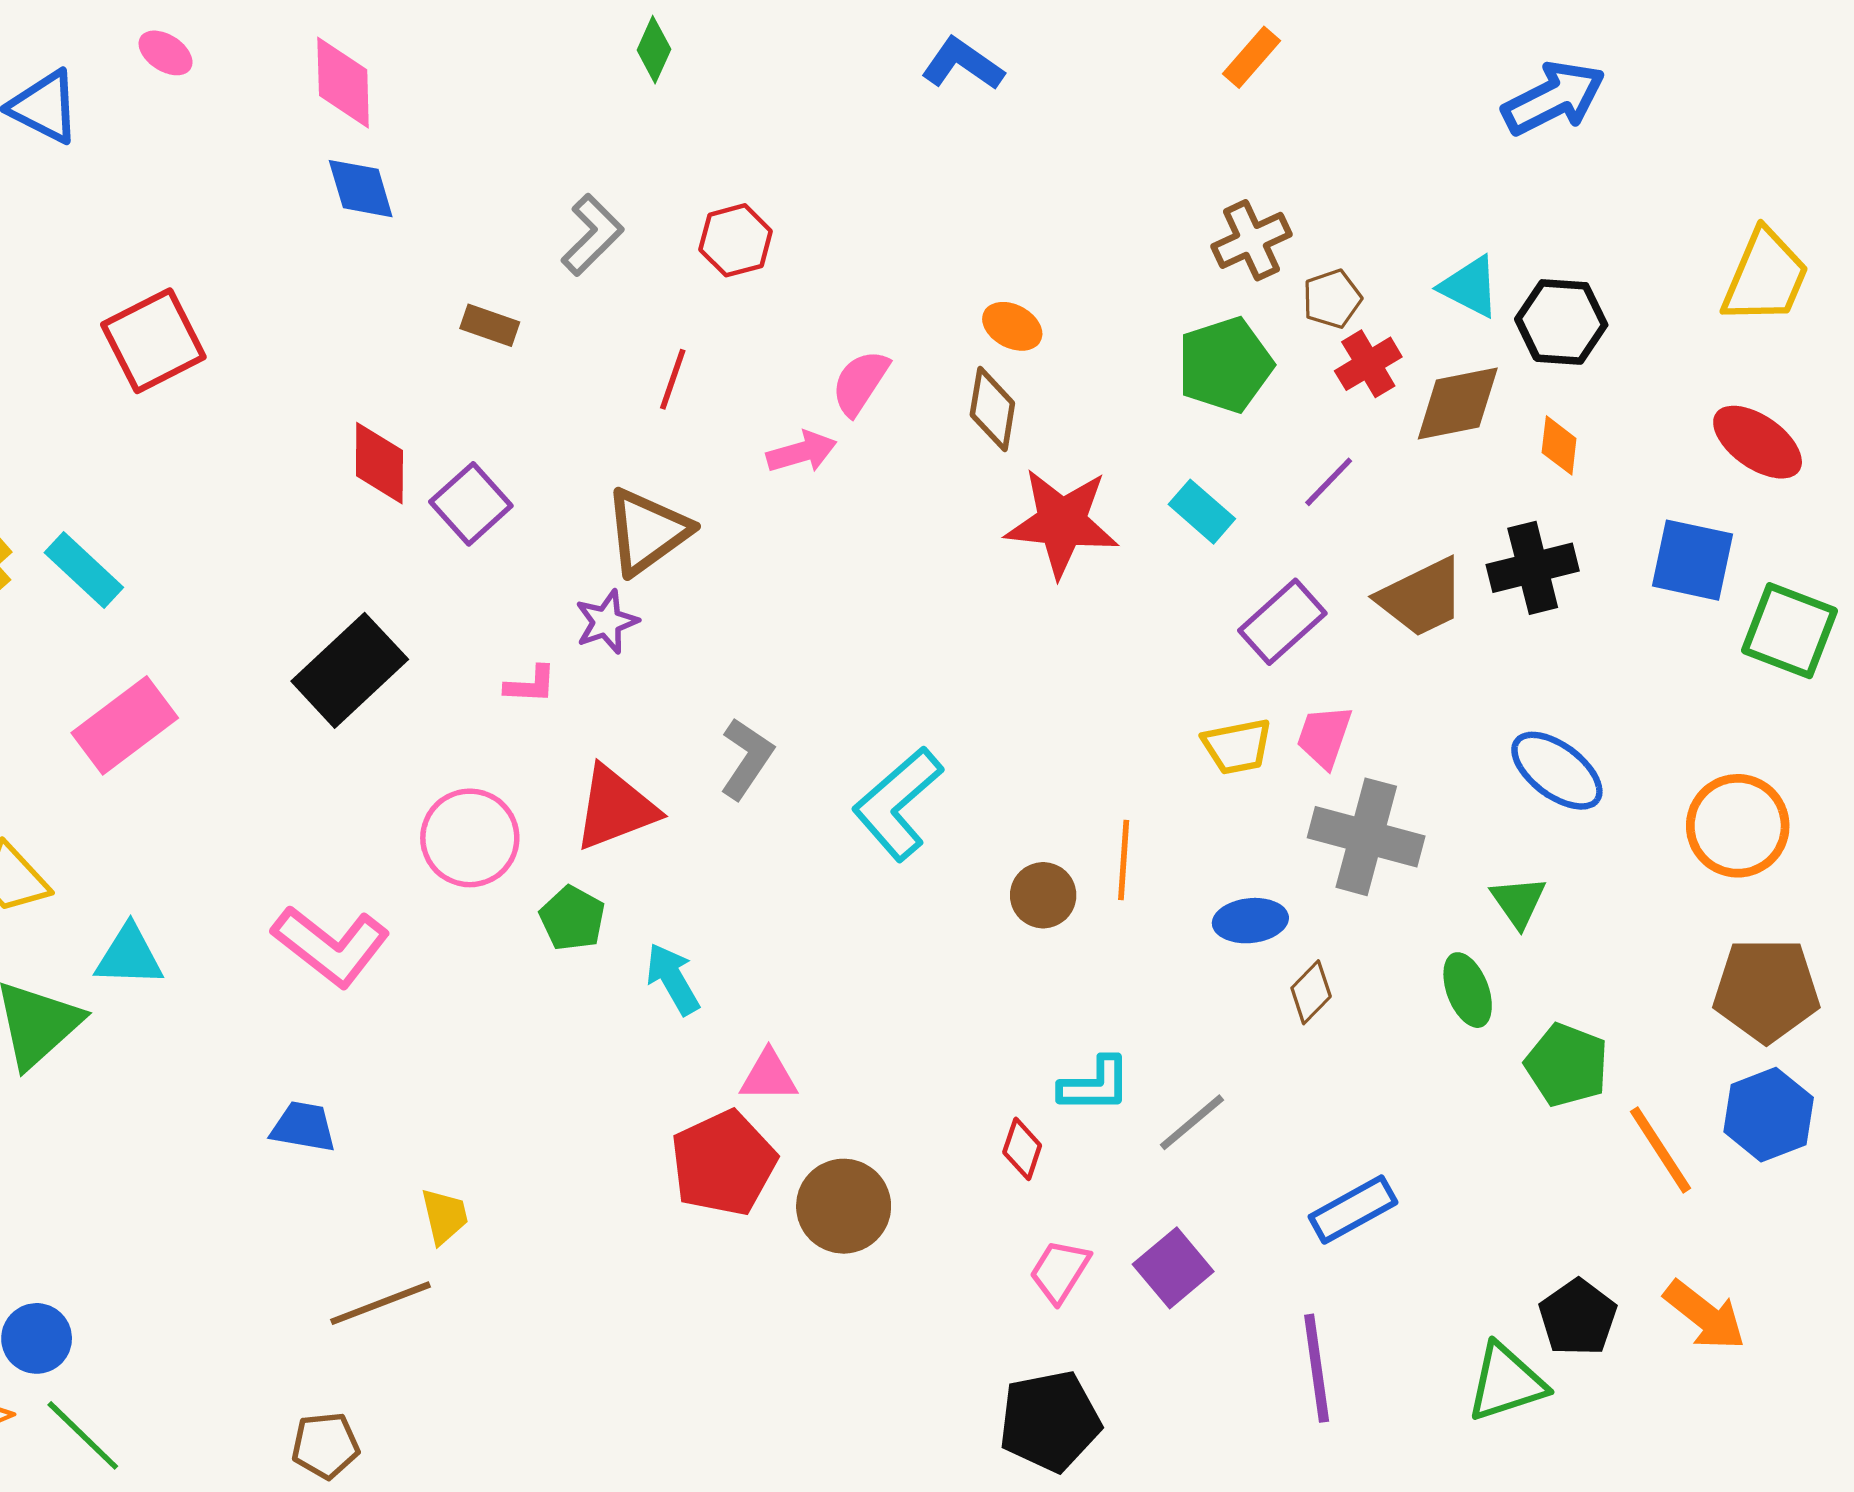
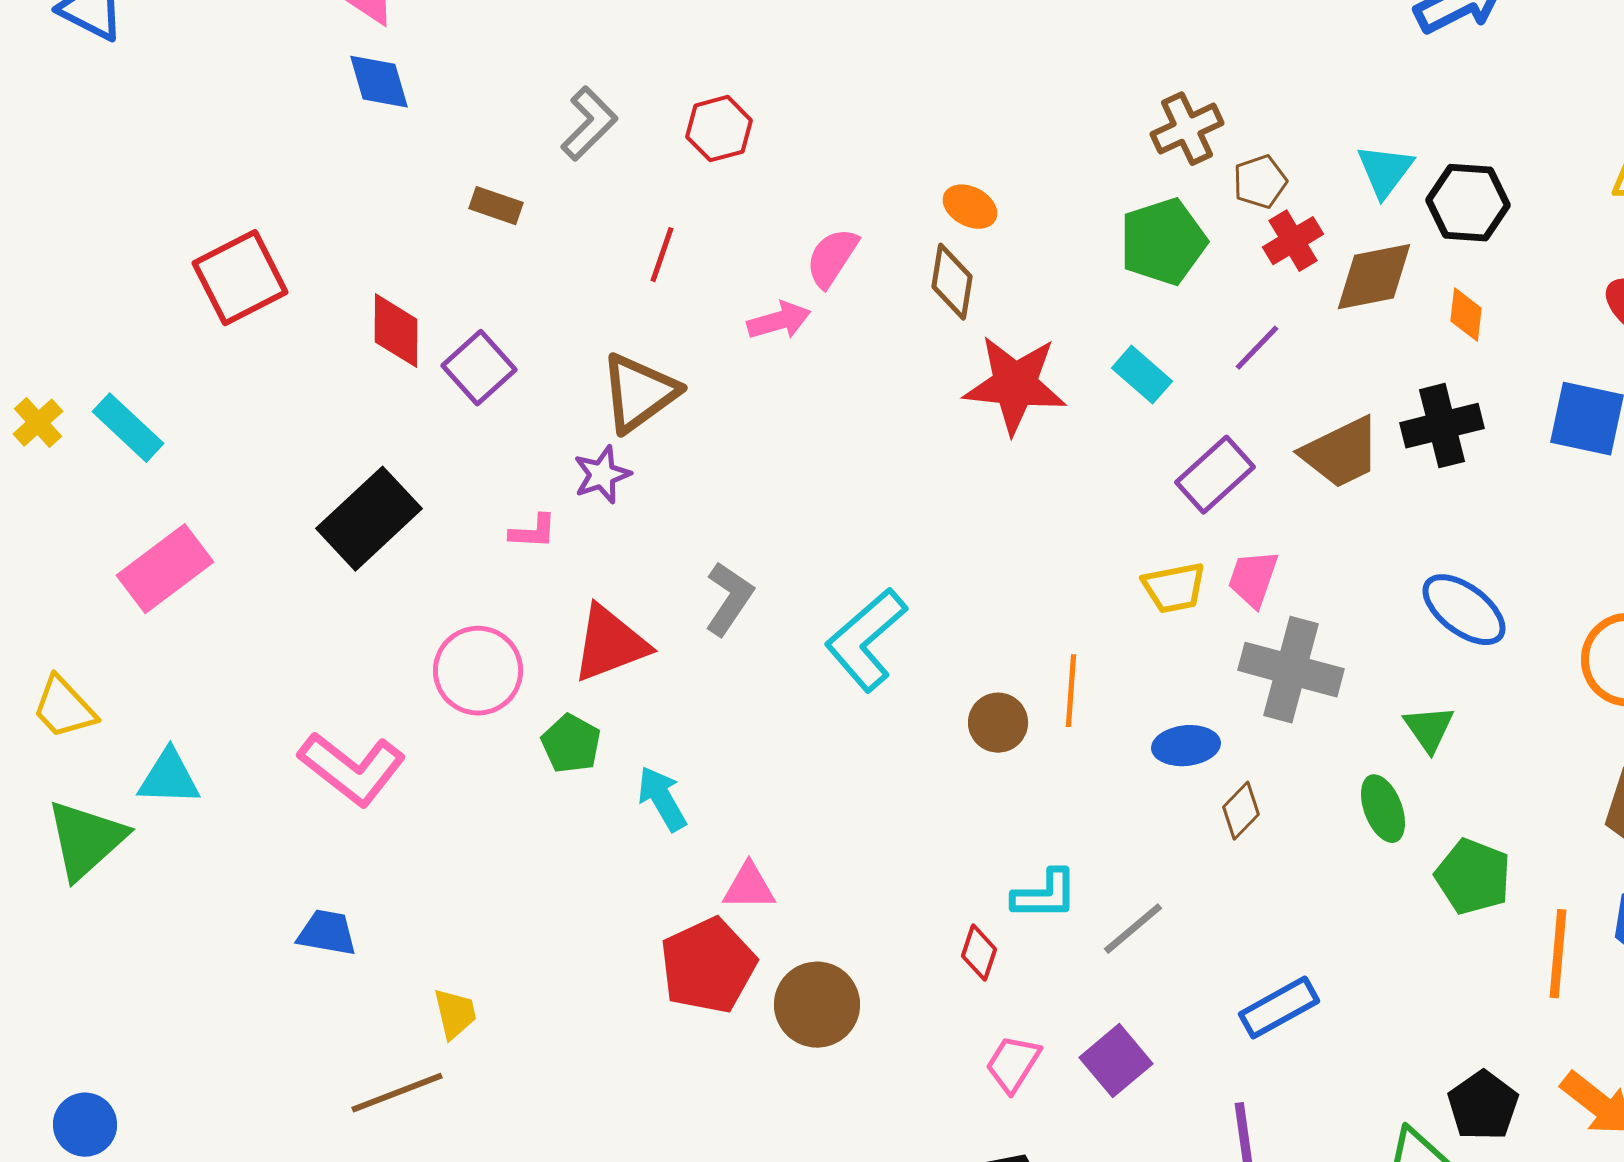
cyan triangle: (1470, 287) -> (1385, 171), turned 40
red square: (153, 341) -> (240, 278), moved
orange line: (1661, 1150) -> (1558, 954), turned 38

